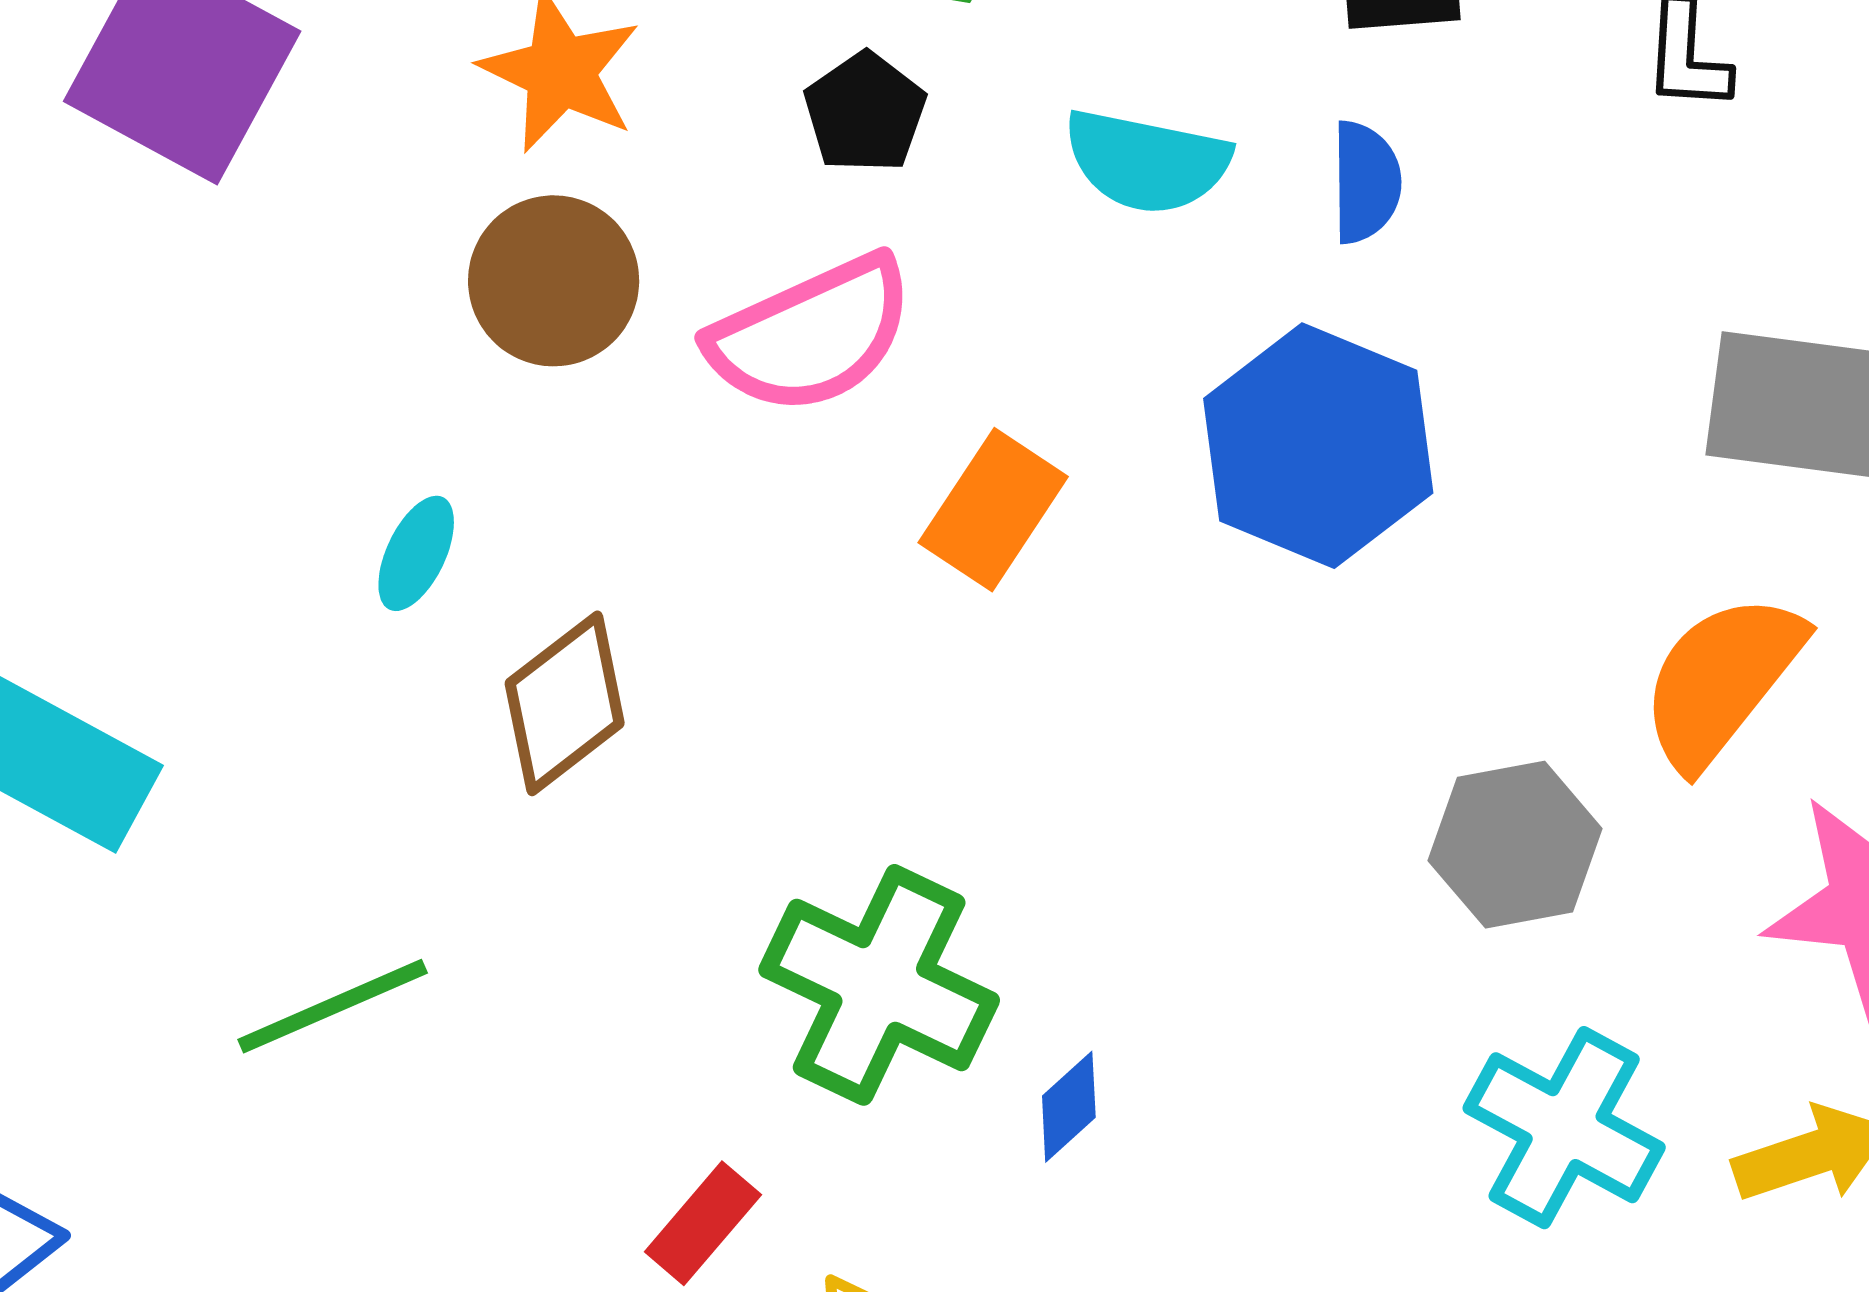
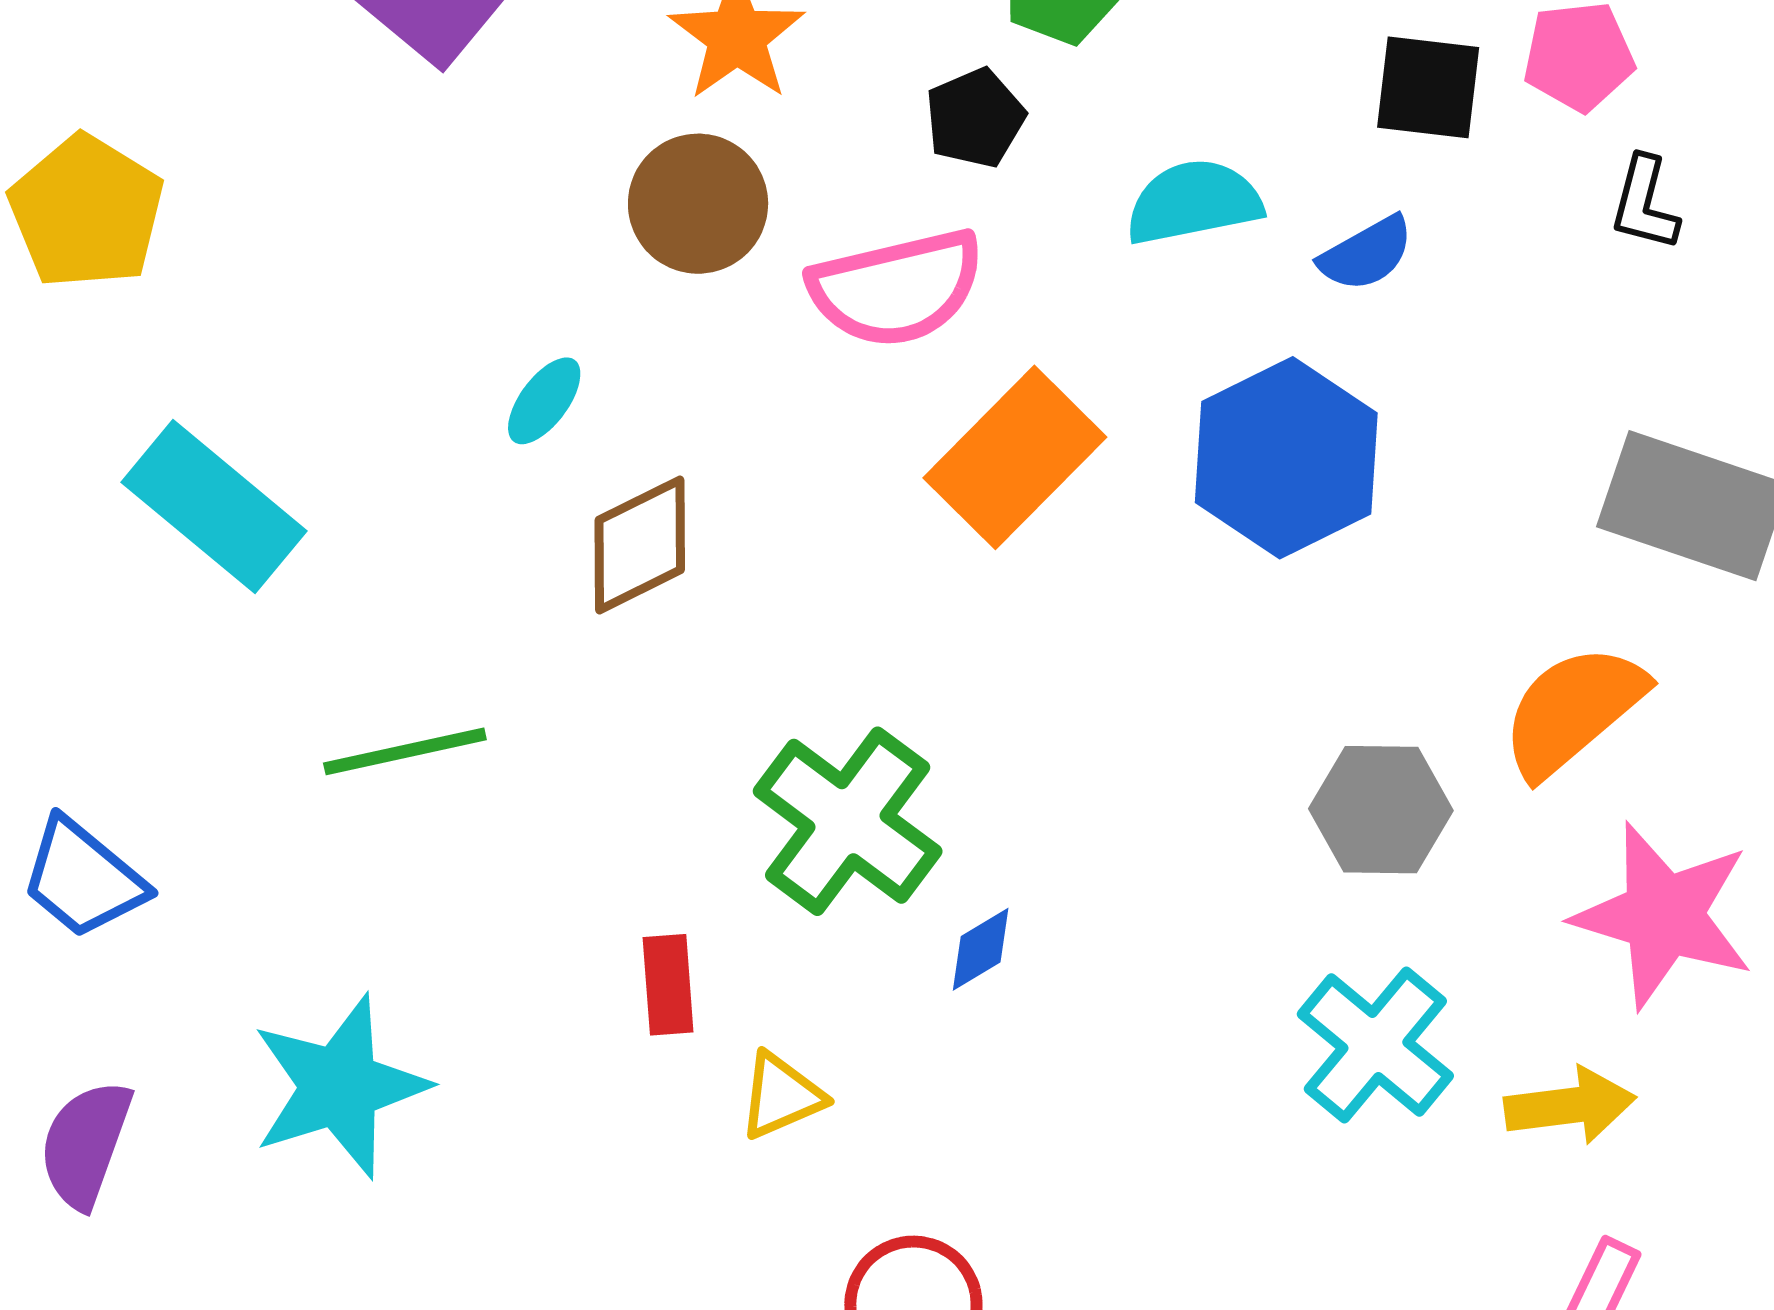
cyan semicircle: (1147, 161) -> (1194, 202), turned 146
blue semicircle: (1366, 182) -> (1366, 254), turned 50
orange rectangle: (993, 510) -> (1015, 457), size x1.4
red rectangle: (703, 1223) -> (668, 985), turned -56

